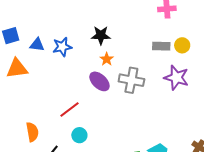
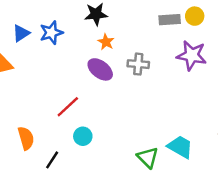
blue triangle: (37, 45) -> (21, 33), turned -35
gray cross: (131, 80) -> (138, 64), size x0.7

